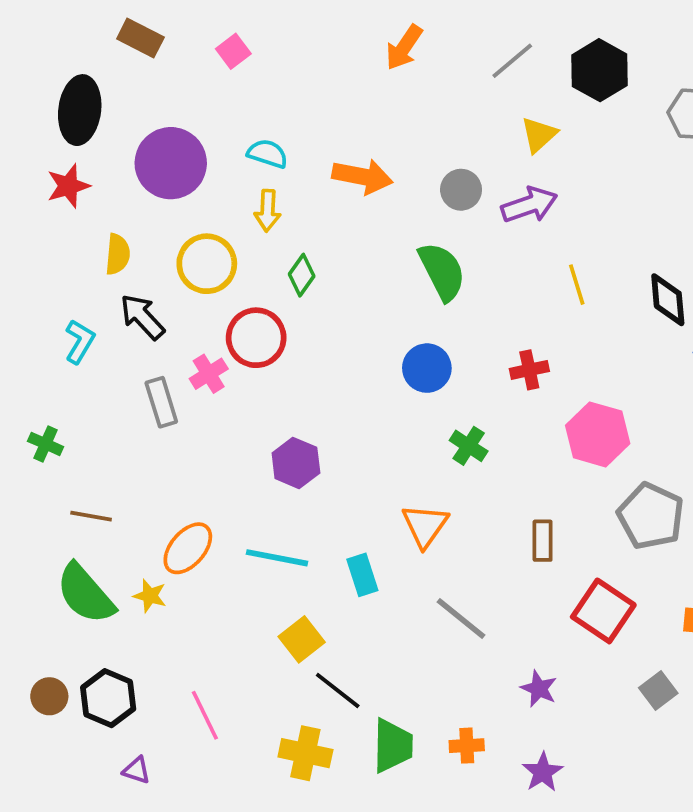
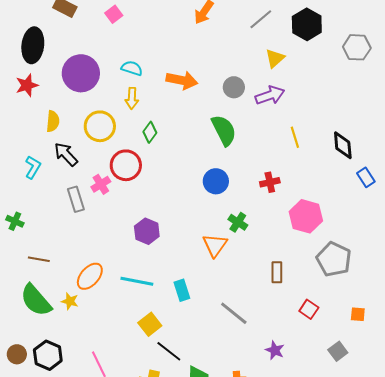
orange triangle: (425, 526) -> (215, 245), moved
red square: (603, 611) -> (309, 309), size x0.6

